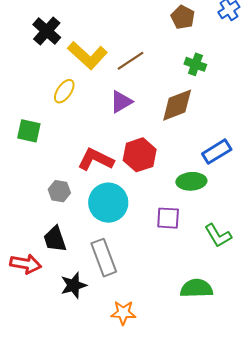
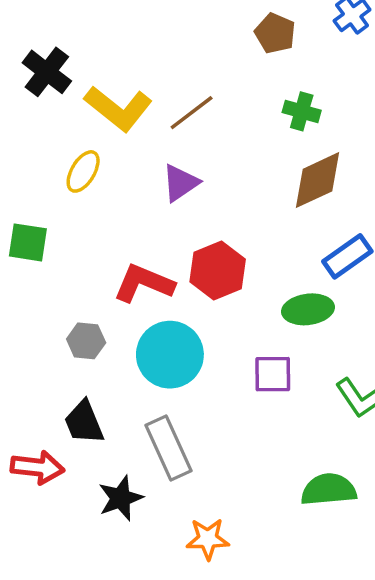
brown diamond: (177, 105) -> (317, 180), moved

